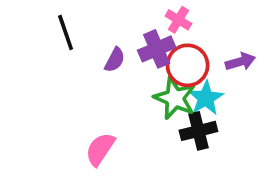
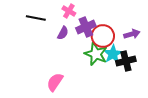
pink cross: (178, 20) -> (69, 11), moved
black line: (66, 33) -> (36, 18), turned -60
black cross: (198, 131) -> (126, 61), moved

